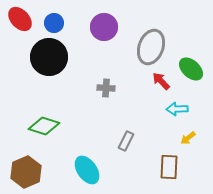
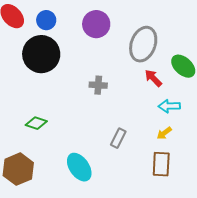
green diamond: (44, 126) -> (36, 123), size x0.7
yellow arrow: (188, 138) -> (164, 133), moved

